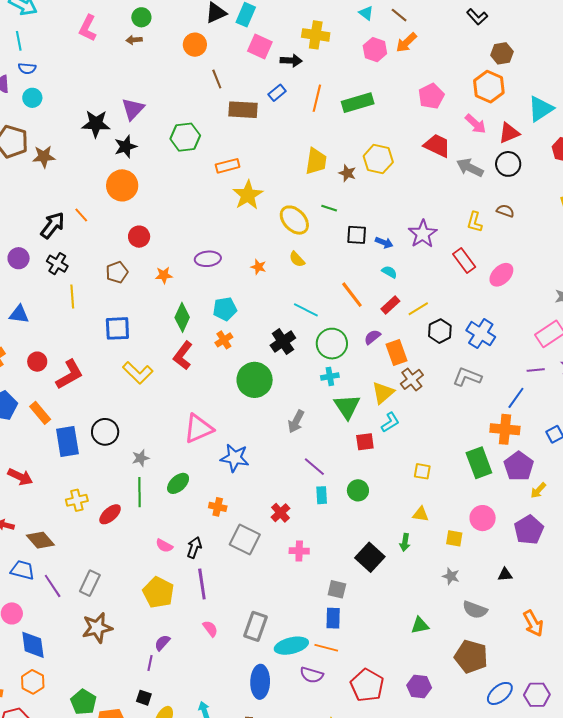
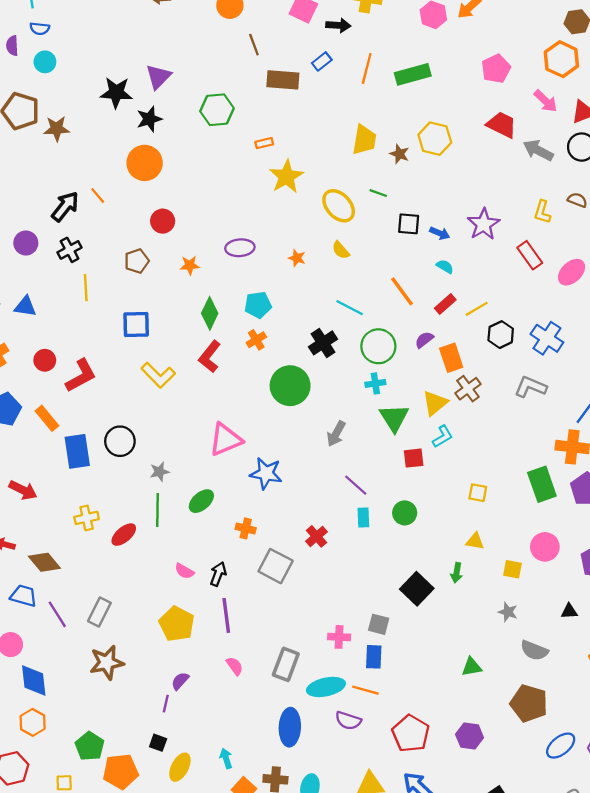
orange rectangle: (228, 166) -> (264, 143), size x0.7
black cross: (57, 264) -> (70, 250), turned 30
pink cross: (299, 551) -> (339, 637), moved

